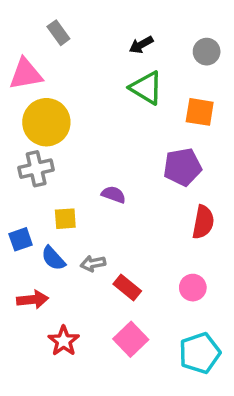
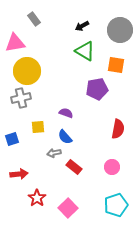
gray circle: (207, 52) -> (120, 30), size x1.6
purple pentagon: (182, 167) -> (97, 89), moved
blue semicircle: (53, 258) -> (65, 137), moved
pink square: (131, 339) -> (68, 208), moved

